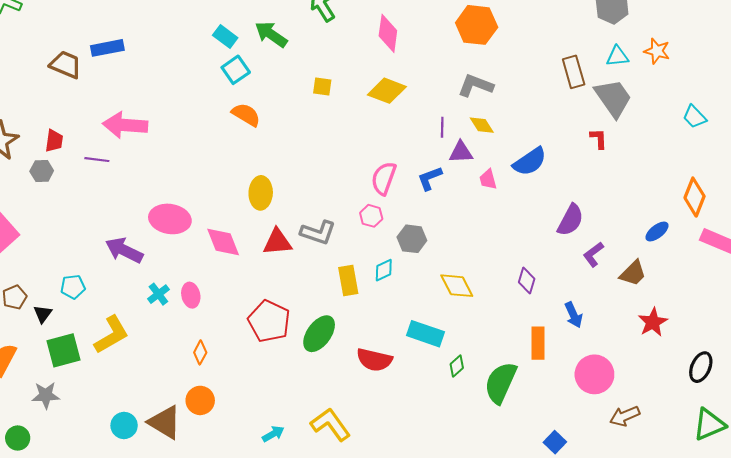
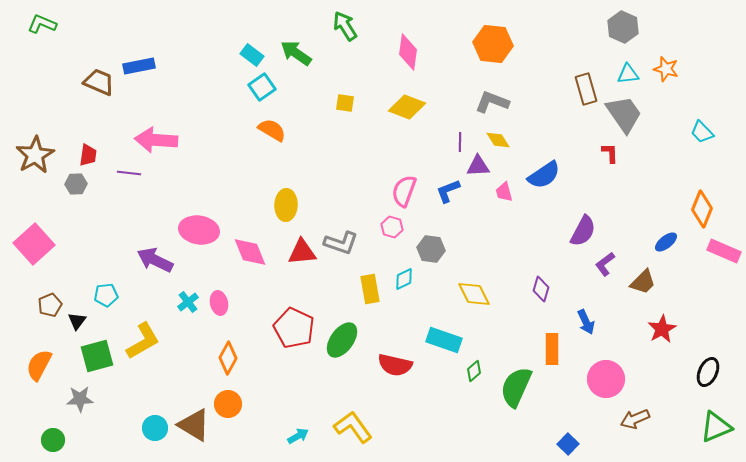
orange diamond: (200, 352) -> (228, 358), size x1.4

